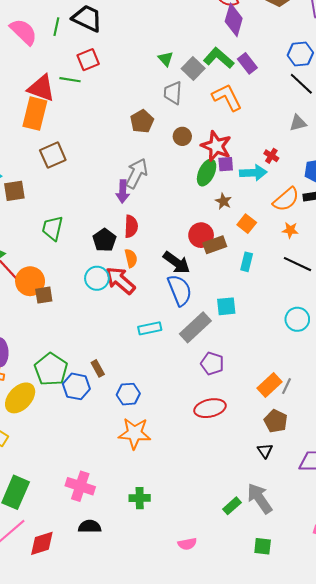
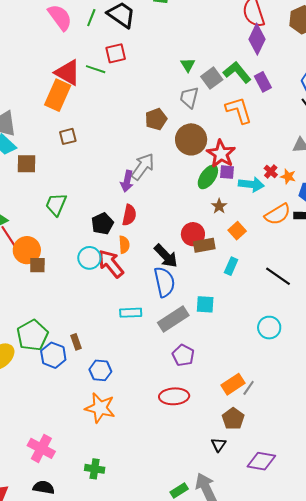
brown circle: (182, 136) -> (191, 139), size x1.8
brown square: (53, 155) -> (68, 136), size x0.7
orange star: (290, 230) -> (288, 177), moved

